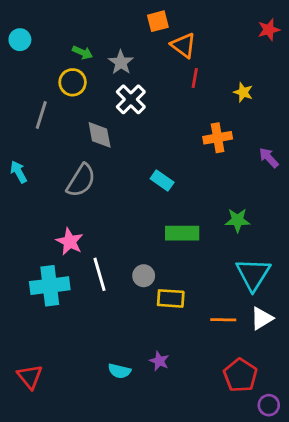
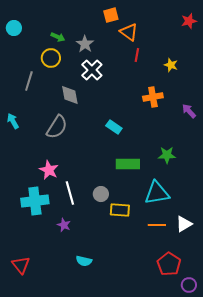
cyan triangle: (253, 274) -> (157, 193), moved, turned 48
purple star: (159, 361) -> (64, 225), moved

